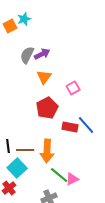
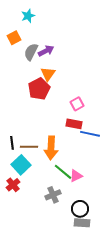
orange square: (10, 26) -> (14, 38), moved
pink square: (73, 88) -> (77, 104), moved
red pentagon: (47, 108) -> (39, 89), moved
blue line: (86, 125) -> (90, 134), moved, turned -36

